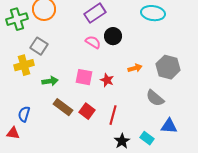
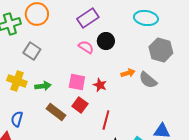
yellow cross: (24, 65) -> (17, 81), moved, turned 36
gray hexagon: (168, 67) -> (161, 50), moved
gray semicircle: (155, 98) -> (148, 80), moved
red square: (87, 111) -> (80, 105), moved

